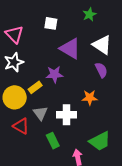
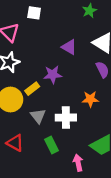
white square: (51, 23) -> (34, 13), moved
purple triangle: (70, 49) -> (69, 47), size x0.7
red triangle: (21, 126) -> (15, 143), moved

